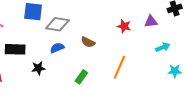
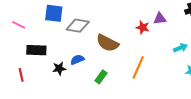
purple triangle: (151, 21) -> (160, 19), moved
brown semicircle: (88, 42) -> (107, 43), size x1.6
blue semicircle: (57, 48) -> (77, 60), moved

